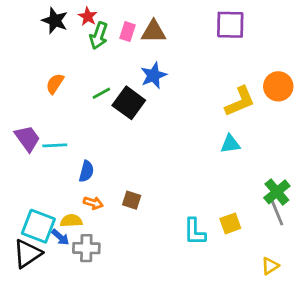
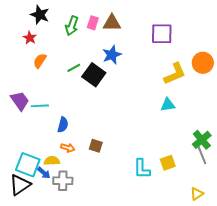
red star: (88, 16) -> (30, 38), moved
purple square: (230, 25) -> (162, 34), moved

